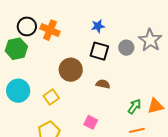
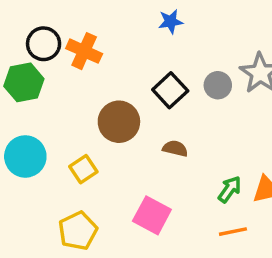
blue star: (98, 26) -> (171, 22), moved
black square: (99, 51) -> (170, 90), turned 30
pink square: (91, 122) -> (152, 215), size x1.5

